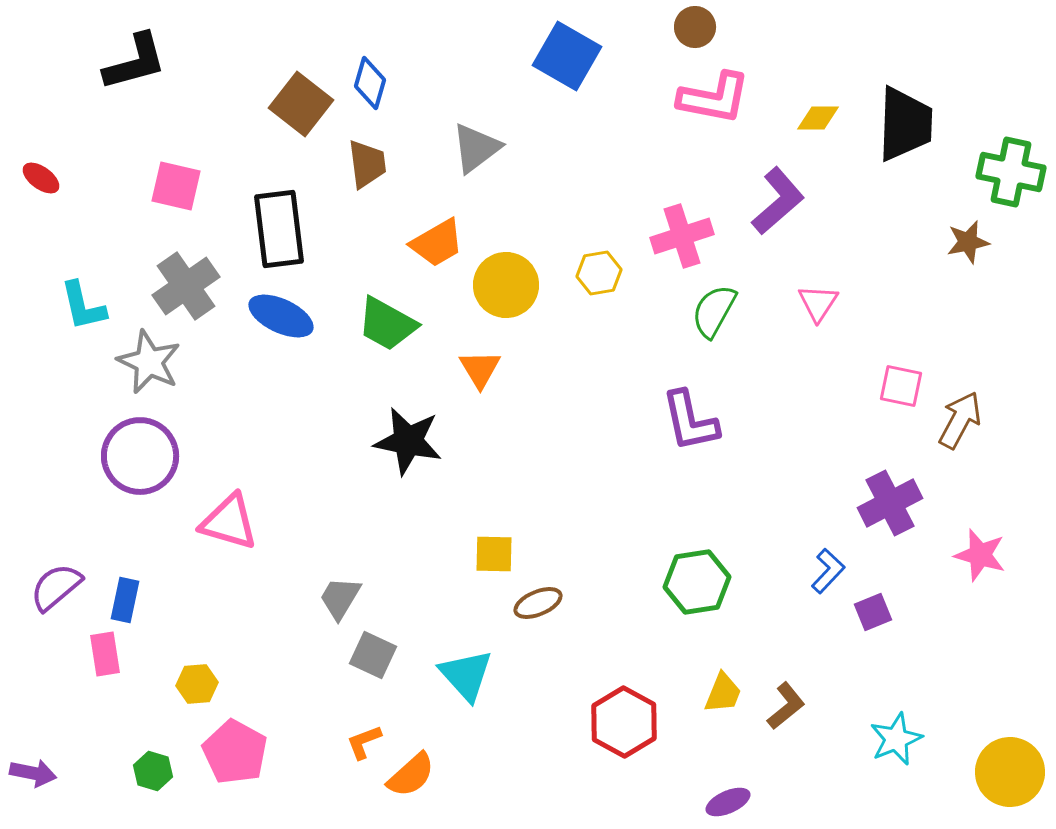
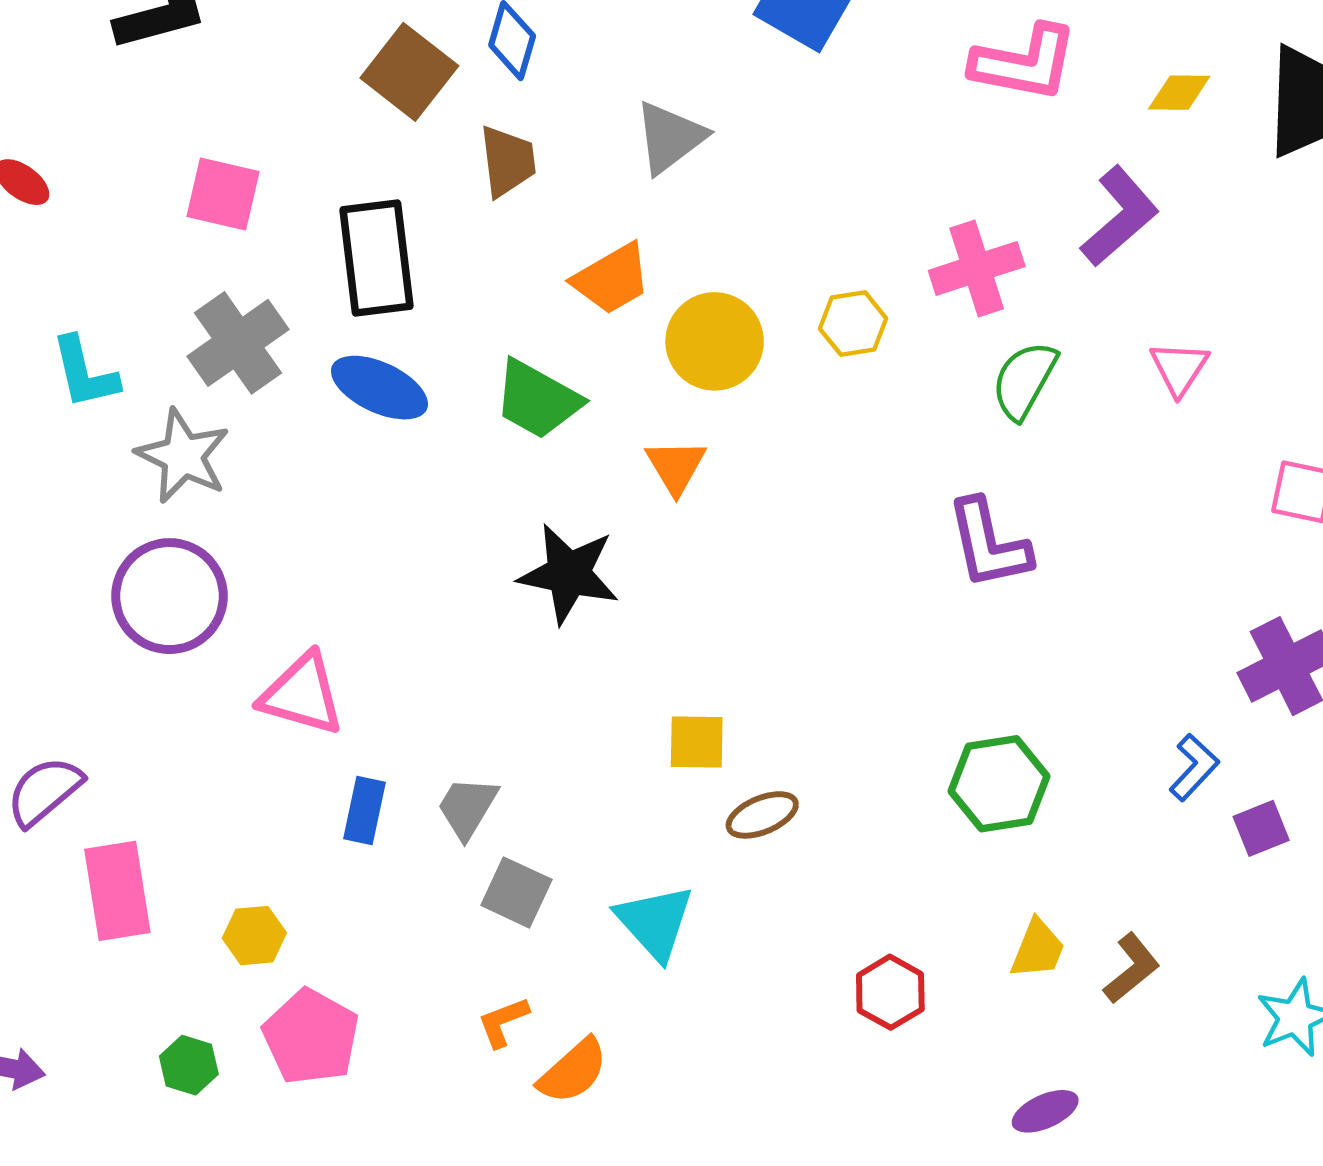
blue rectangle: (125, 600) -> (365, 810), moved
pink rectangle: (105, 654) -> (117, 891), size x1.5
red hexagon: (624, 722) -> (890, 992), size x0.7

